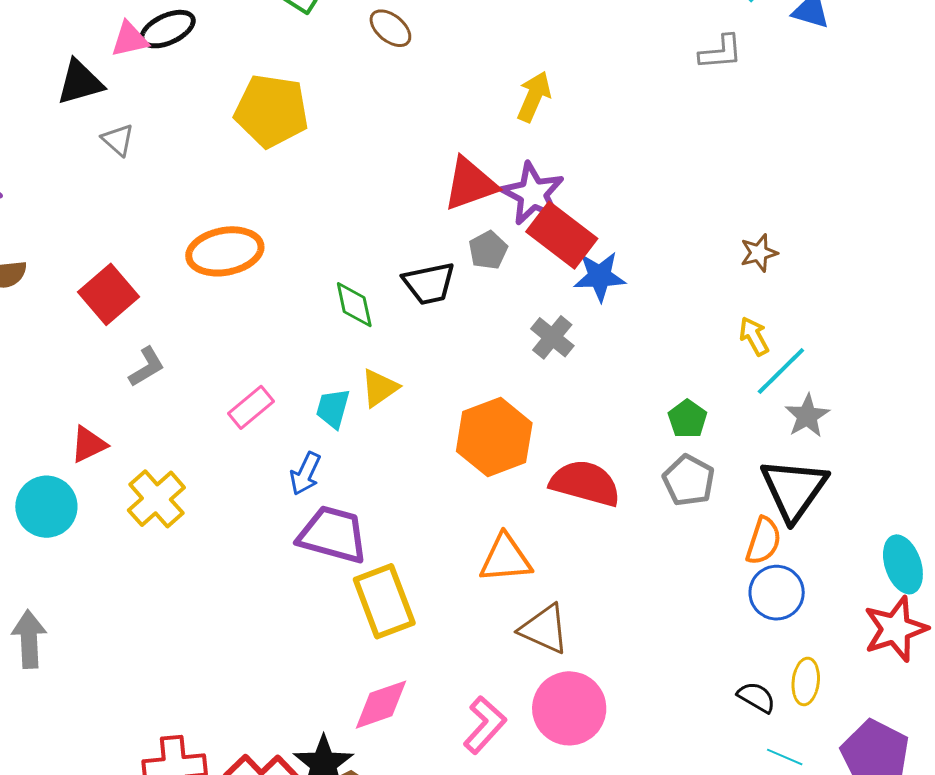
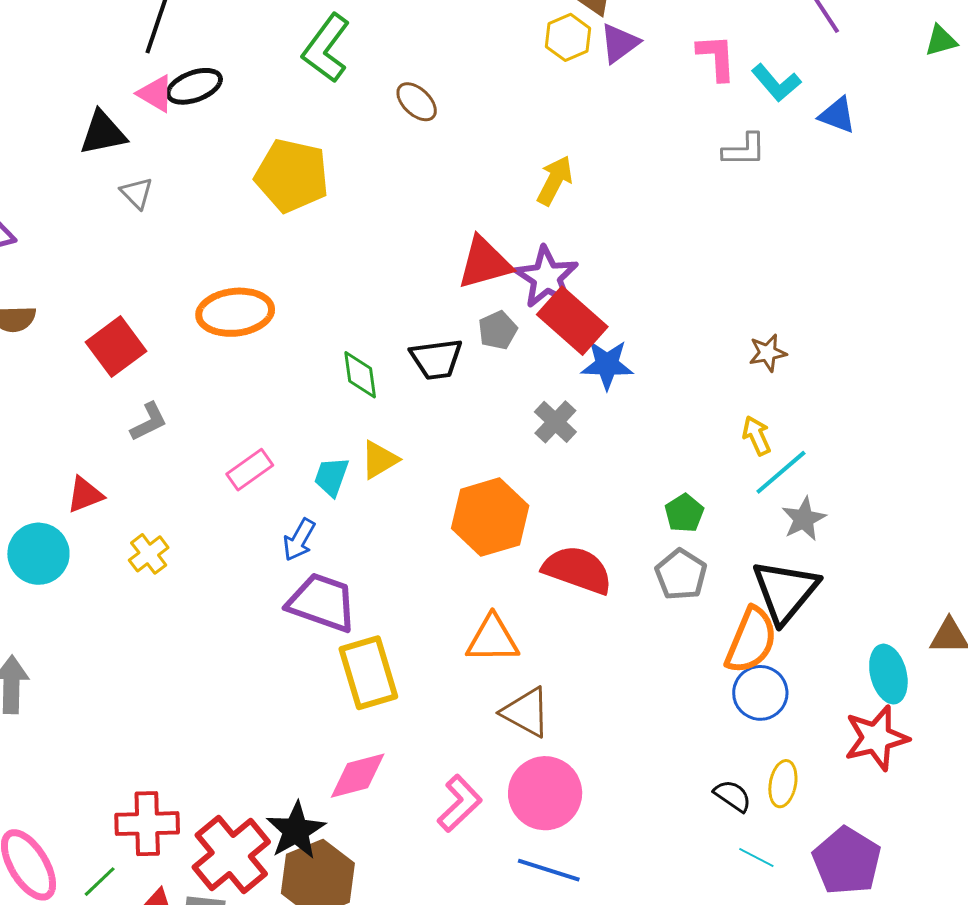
pink triangle: (130, 39) -> (156, 94), turned 39
yellow cross: (156, 499) -> (149, 554), size x0.7
orange semicircle: (764, 541) -> (751, 640), size x1.4

